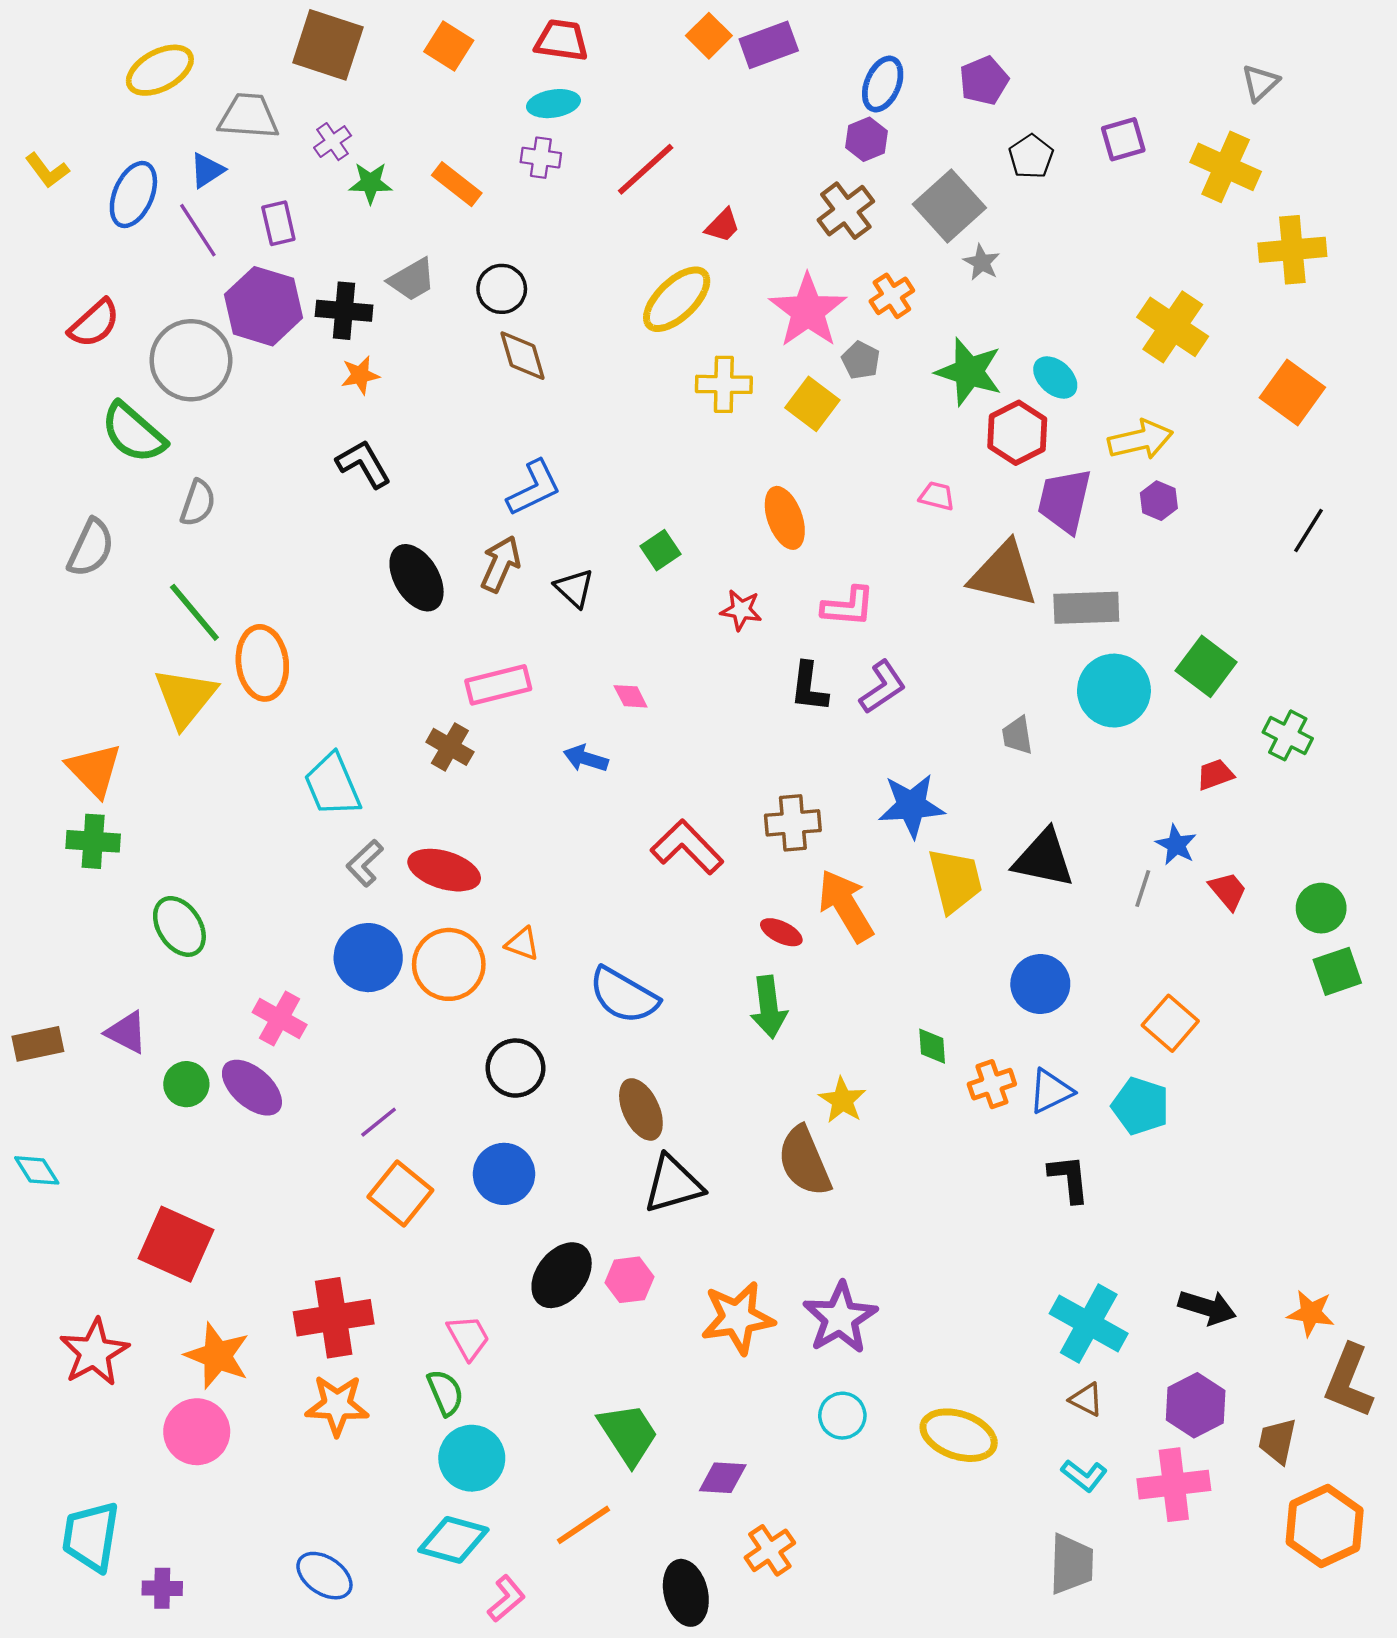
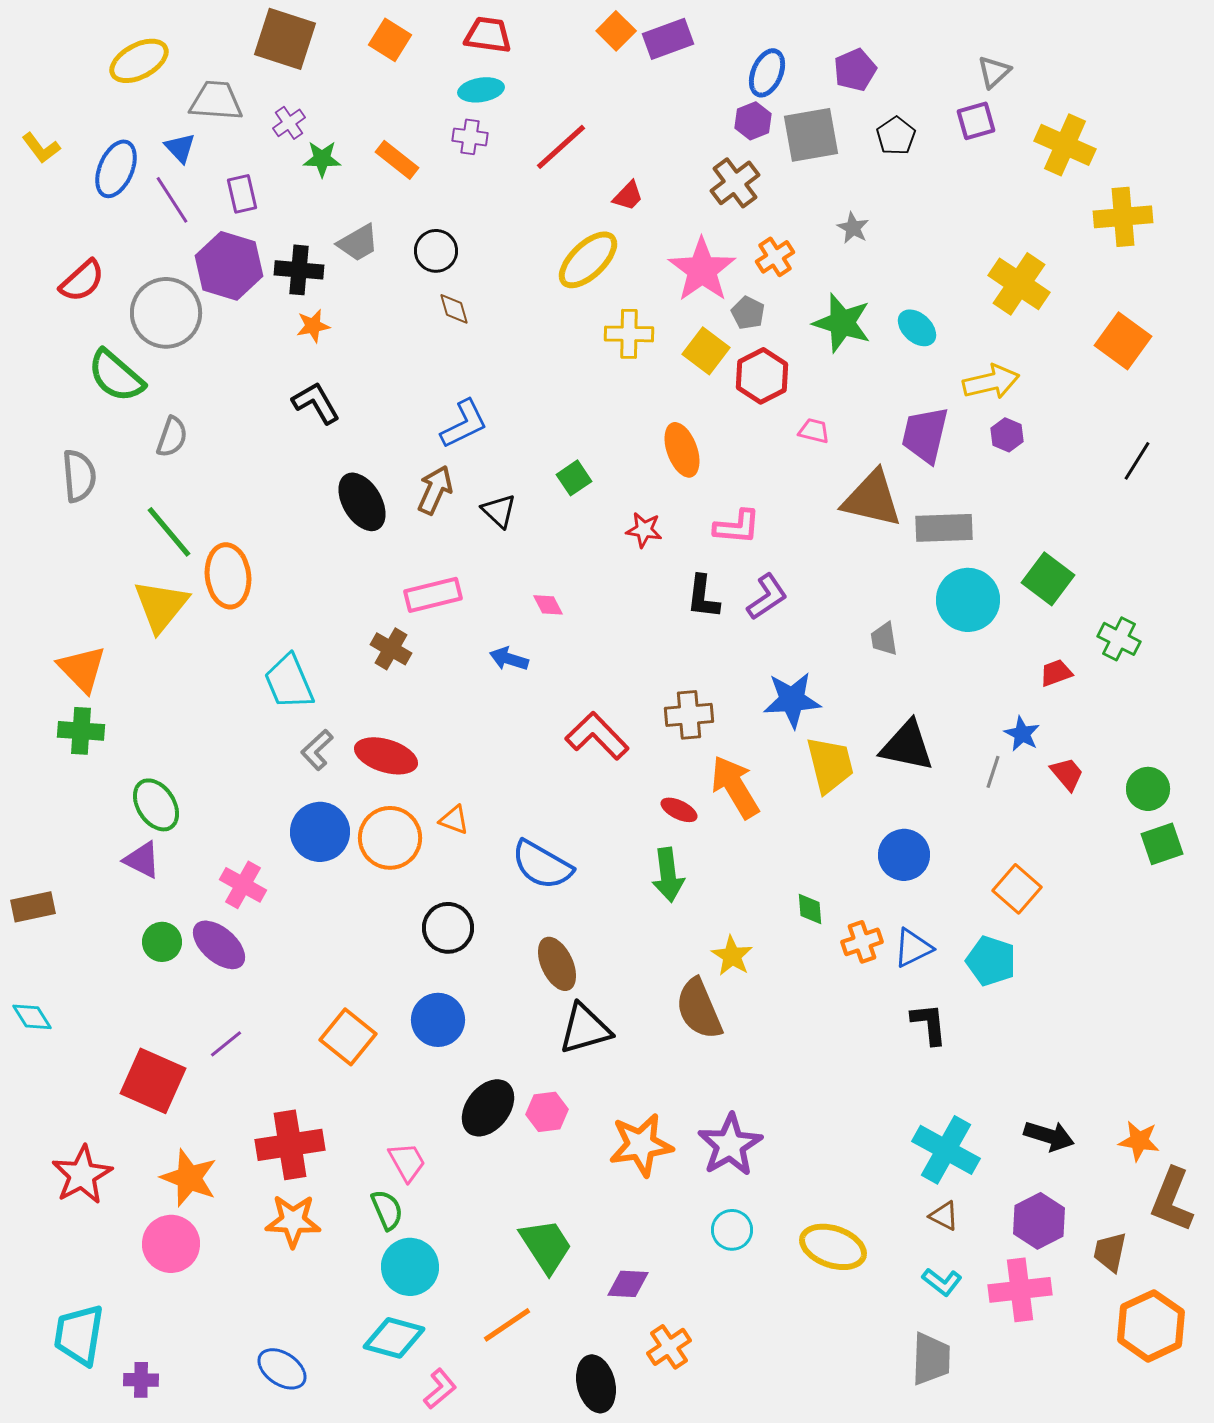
gray triangle: (1260, 83) -> (994, 72), moved
blue triangle: (207, 170) -> (180, 148), turned -40
gray square: (949, 206) -> (811, 135), moved, turned 32
brown diamond: (522, 356) -> (454, 309), size x0.7
red hexagon: (1017, 433) -> (762, 376), moved
gray semicircle: (91, 548) -> (79, 476), turned -30
purple triangle: (127, 1032) -> (142, 860), moved
purple line: (379, 1122) -> (226, 1044), moved

